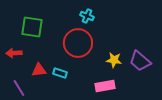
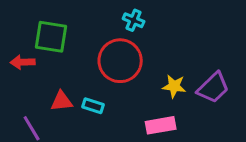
red arrow: (14, 53) -> (23, 62), moved
purple trapezoid: (140, 61) -> (213, 88), turned -85

